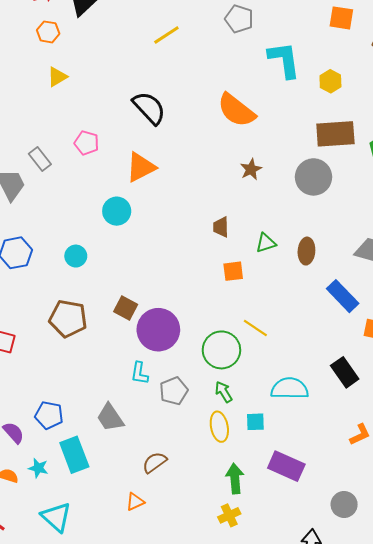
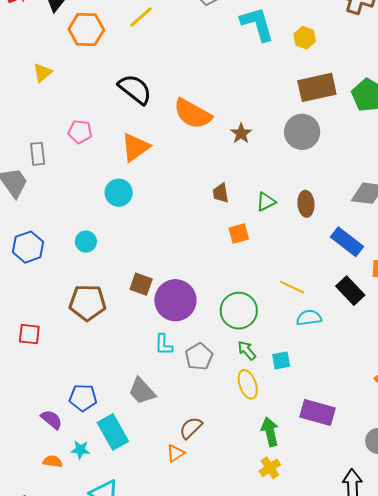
orange hexagon: (48, 32) -> (86, 29), moved, size x1.6
orange semicircle: (236, 110) -> (193, 114), moved
gray rectangle: (40, 159) -> (38, 154), turned 40
yellow line: (255, 328) -> (292, 287), moved
black rectangle: (345, 372) -> (350, 291), moved
cyan semicircle: (290, 388) -> (309, 318), moved, size x0.7
cyan square: (255, 422) -> (281, 360), moved
orange triangle: (135, 502) -> (175, 453), moved

